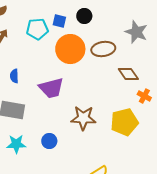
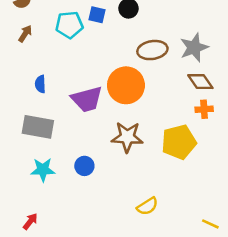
gray star: (136, 32) -> (194, 48), moved, turned 30
orange circle: (70, 49) -> (126, 85), moved
brown diamond: (128, 74) -> (200, 82), moved
orange cross: (144, 96) -> (204, 109), turned -32

